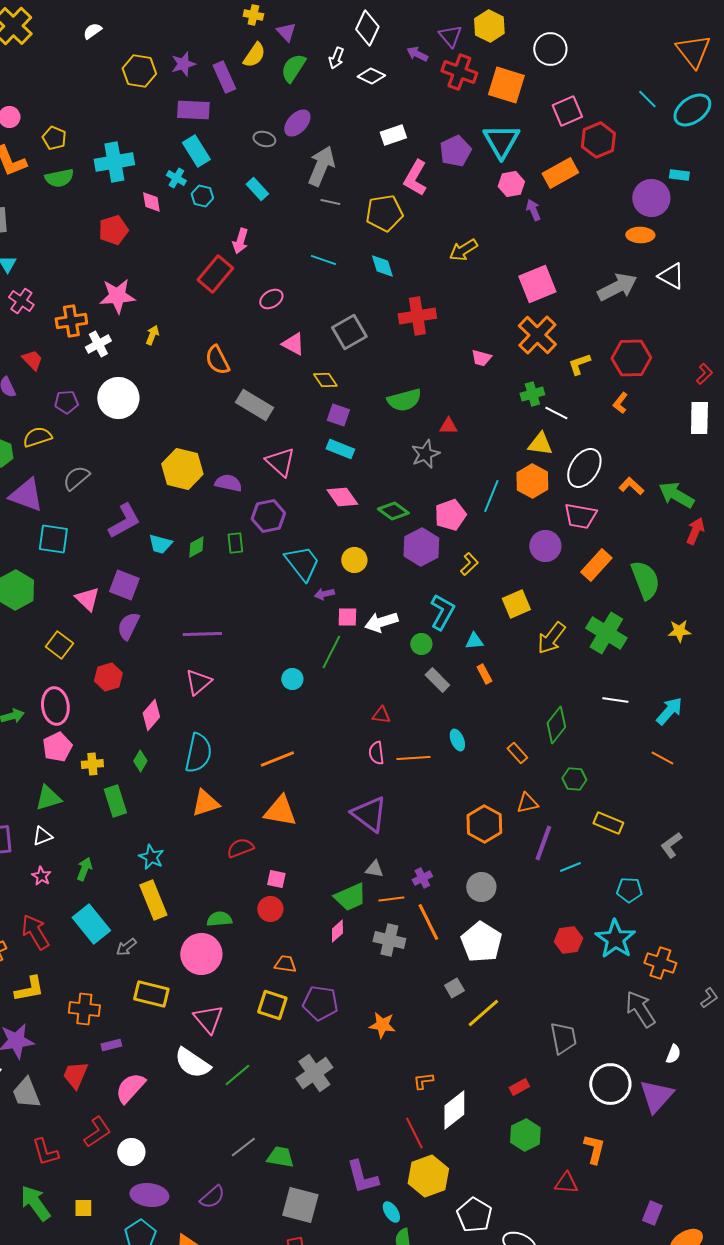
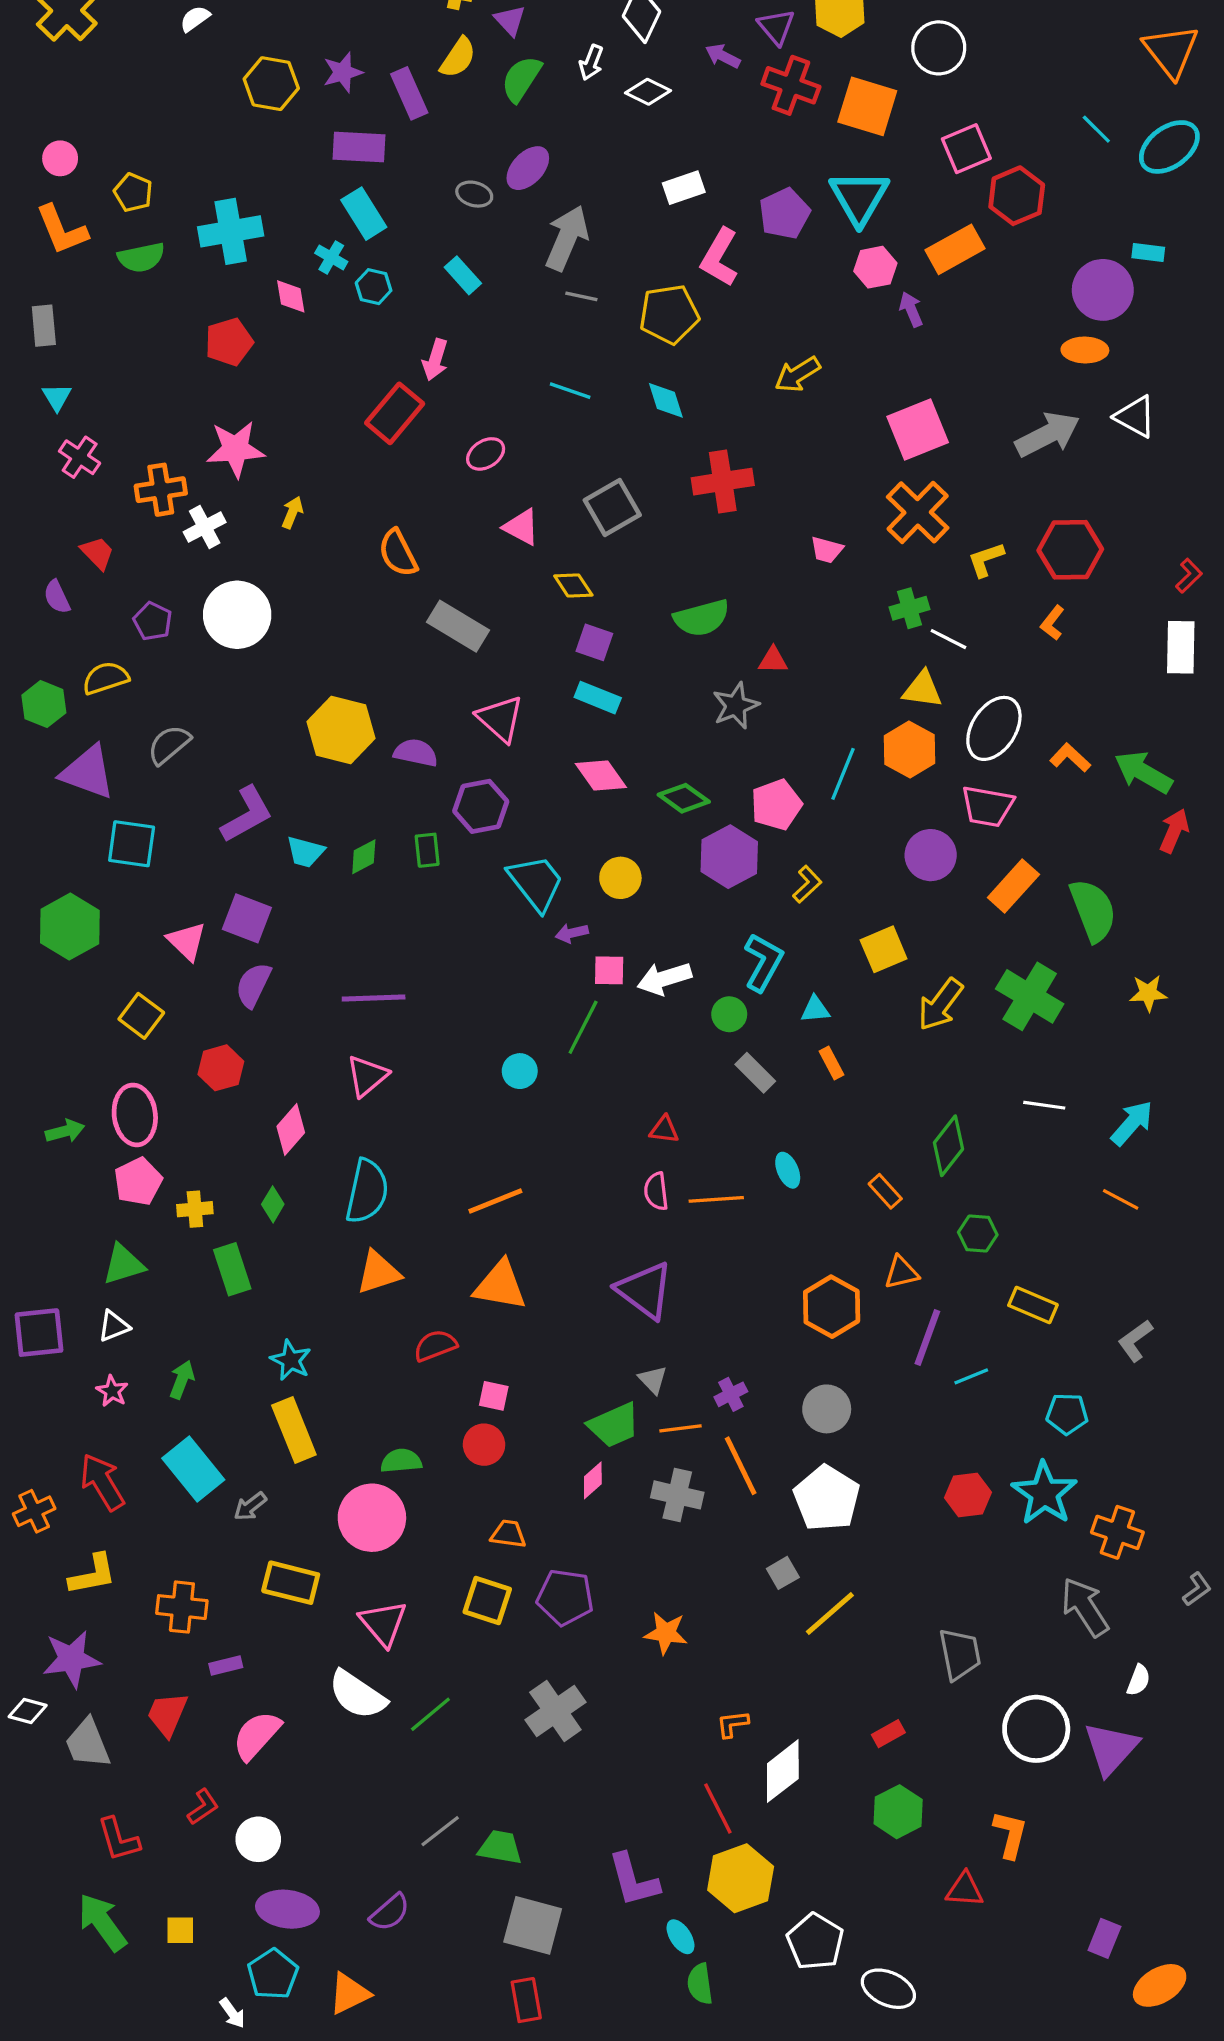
purple pentagon: (66, 402) -> (153, 621), turned 30
gray triangle: (374, 869) -> (653, 1380), turned 36
red L-shape: (97, 1132) -> (203, 1807), size x0.7

